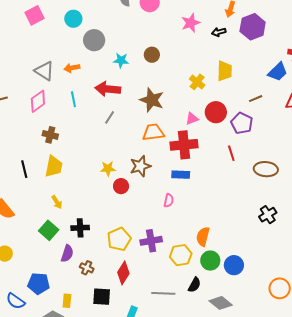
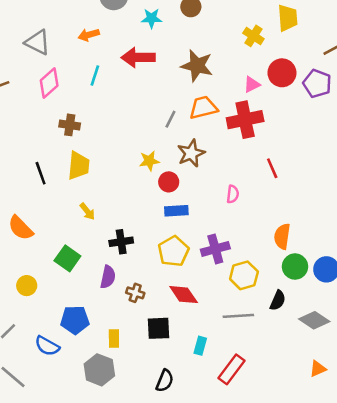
gray triangle: (44, 71) -> (38, 42), moved
cyan line: (73, 99) -> (95, 75), turned 35
gray line: (110, 117) -> (170, 119), moved
red line: (231, 153) -> (272, 168), moved
blue rectangle: (181, 175) -> (176, 211), moved
green square: (49, 230) -> (67, 258), moved
yellow hexagon: (181, 255) -> (244, 275), moved
red diamond: (123, 273) -> (184, 295), turned -60

